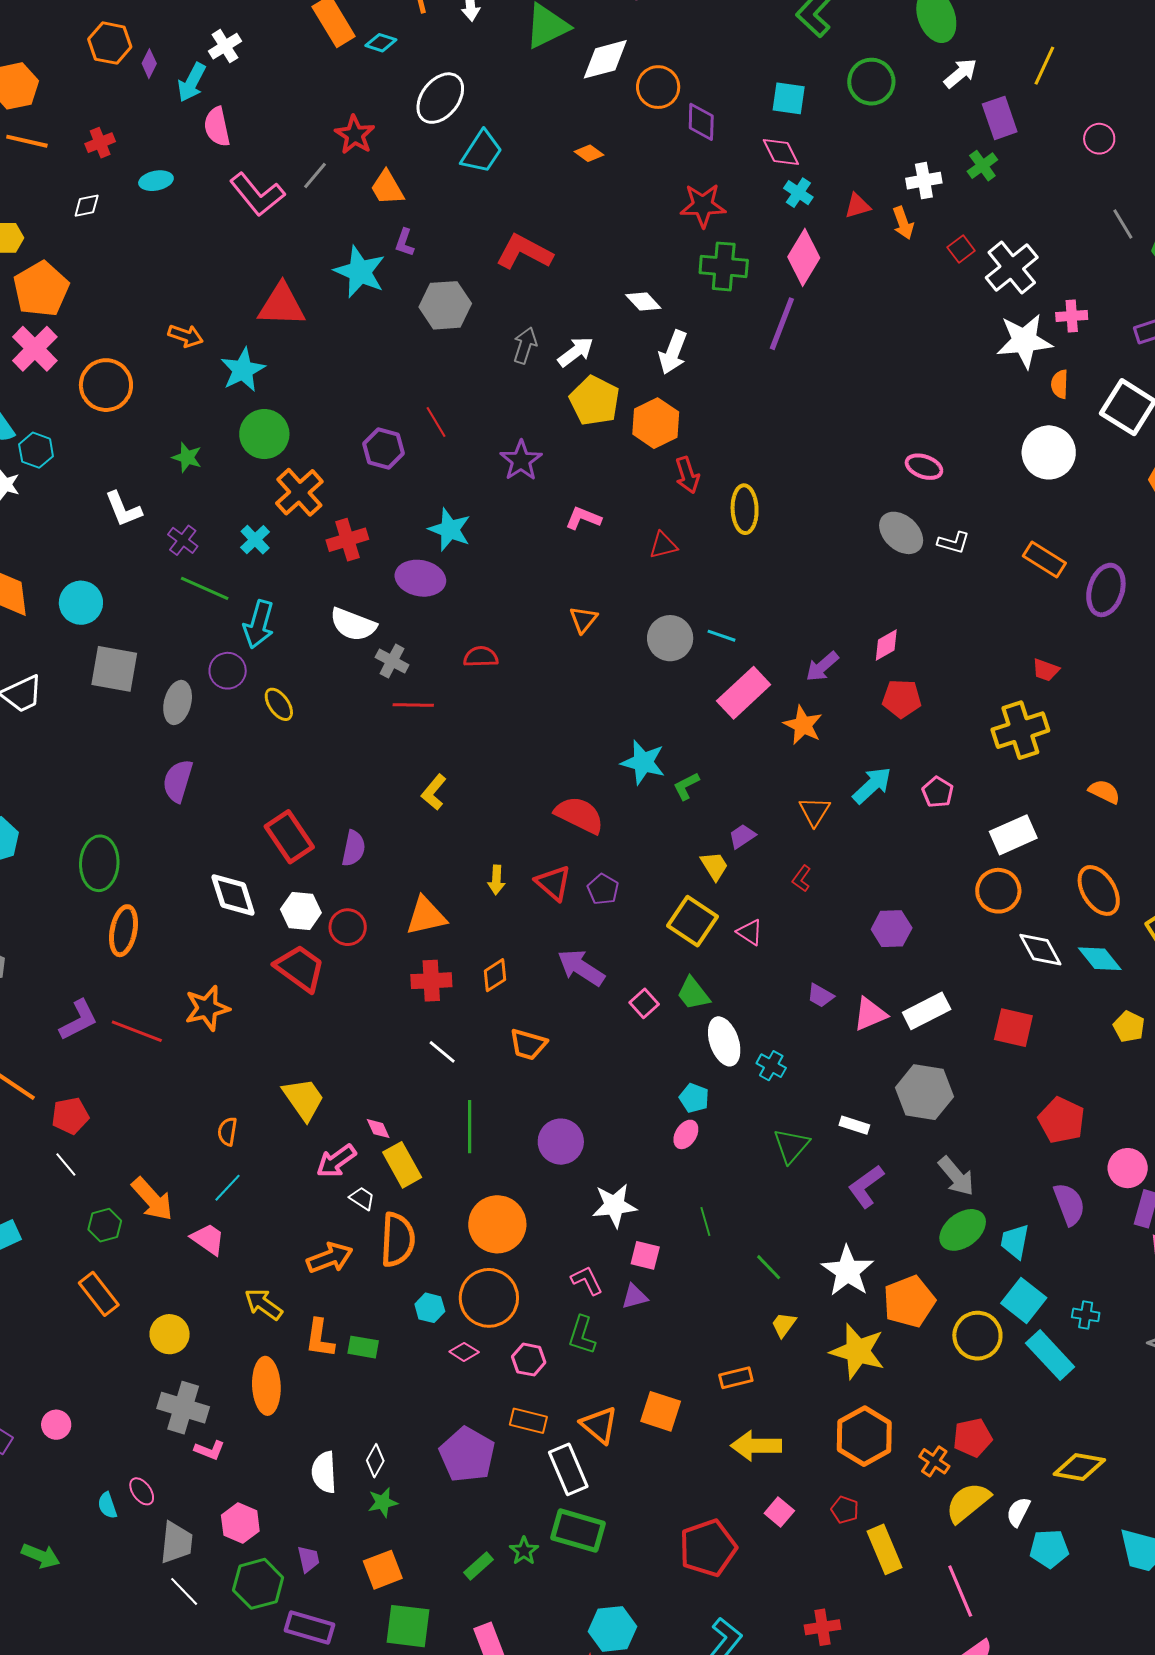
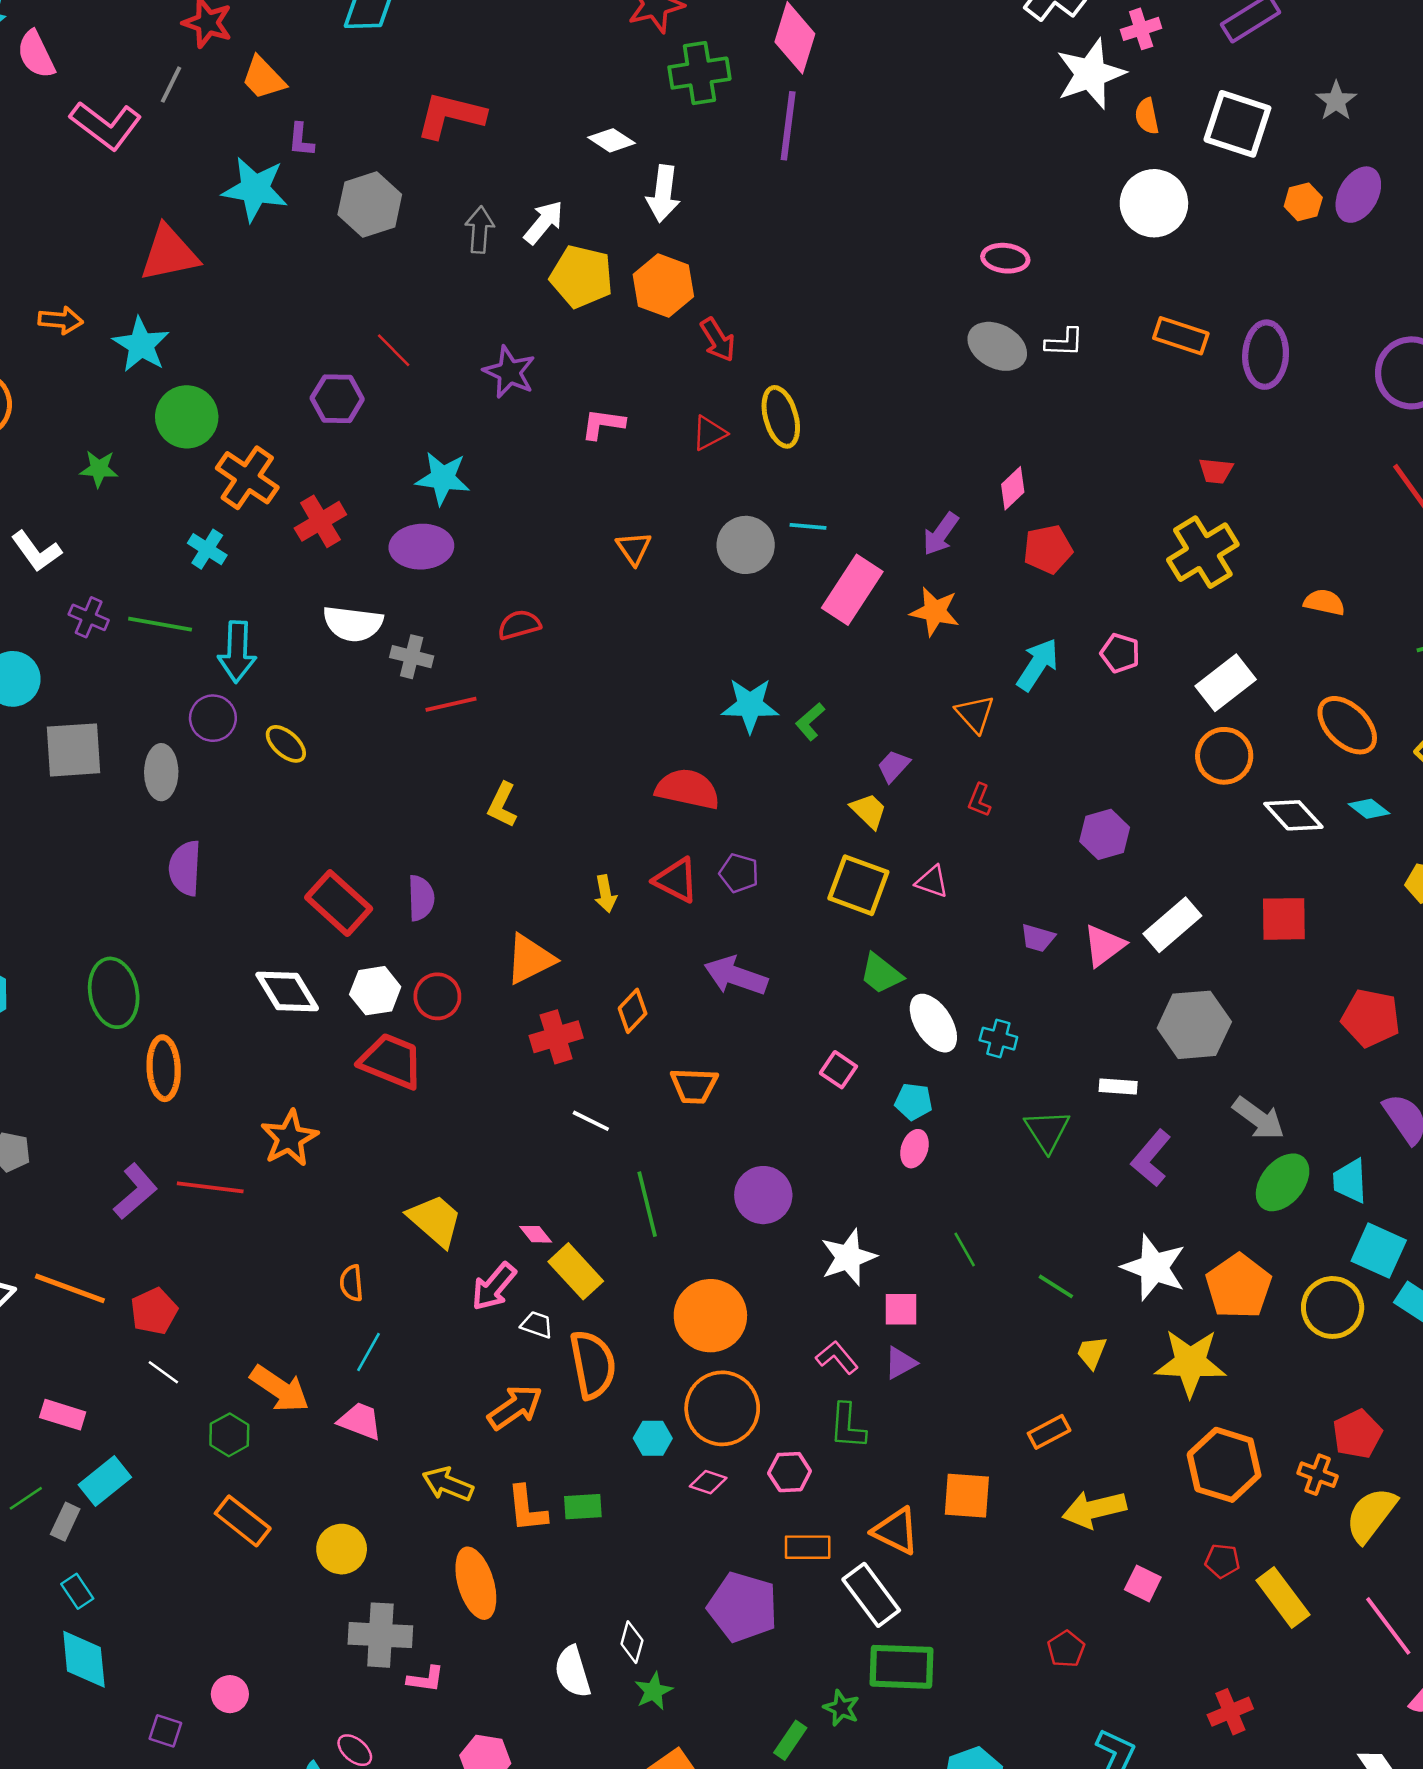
yellow ellipse: (745, 509) -> (781, 417), moved
purple cross: (183, 540) -> (89, 617), moved
cyan diamond: (1100, 959) -> (1369, 809), size x0.7
pink square: (644, 1003) -> (838, 1070), moved
red pentagon: (708, 1548) -> (1066, 1649), size x0.5

